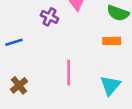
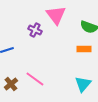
pink line: (69, 73) -> (35, 79), moved, turned -54

